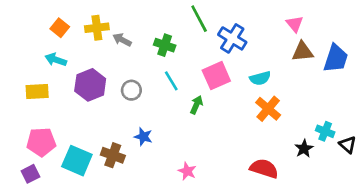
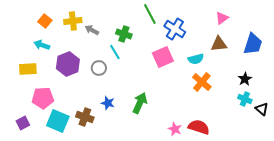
pink triangle: (295, 24) -> (222, 18), turned 32
brown triangle: (303, 52) -> (219, 44), moved
cyan line: (171, 81) -> (115, 52), moved
green arrow: (196, 105) -> (140, 103), moved, size x1.5
pink pentagon: (41, 142) -> (43, 98), moved
black star: (304, 149) -> (245, 79), moved
pink star: (187, 171) -> (175, 129), moved
purple square: (31, 174) -> (23, 123), moved

